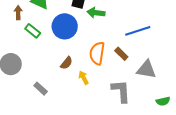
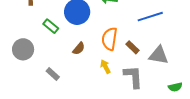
green rectangle: (33, 31) -> (51, 26), moved
brown rectangle: (121, 54) -> (133, 47), moved
yellow arrow: (84, 78) -> (105, 67), moved

